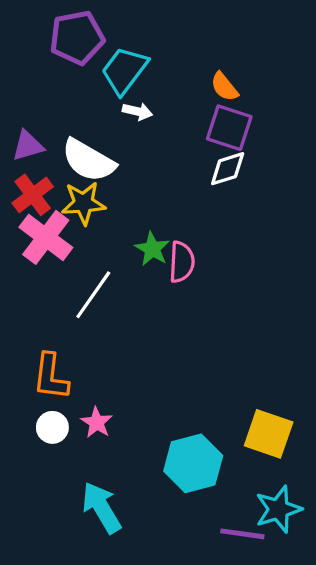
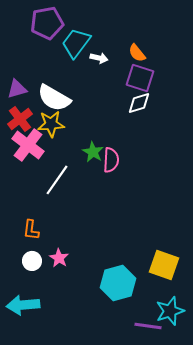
white arrow: (138, 111) -> (99, 58), moved
orange L-shape: (51, 377) -> (31, 230), size x0.7
cyan arrow: (102, 508) -> (23, 305), moved, turned -64

